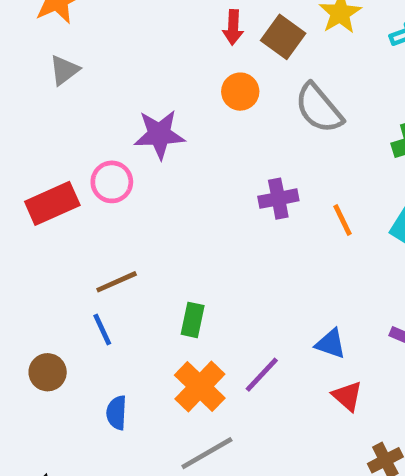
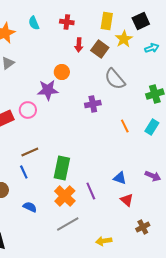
orange circle: (240, 92) -> (62, 72), moved
purple cross: (278, 199) -> (93, 104), moved
green rectangle: (193, 320) -> (62, 168), size x1.6
purple line: (262, 375) -> (91, 191), turned -66
blue semicircle: (117, 413) -> (30, 207), turned 112

